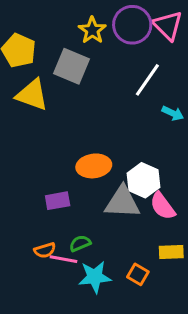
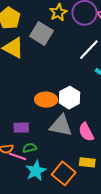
white hexagon: (143, 180) -> (69, 98), moved
purple rectangle: (58, 201) -> (21, 128), moved
orange square: (138, 274) -> (64, 173), size x1.6
cyan star: (95, 277) -> (36, 171), turned -30

